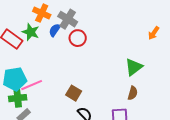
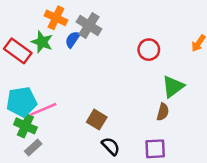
red circle: (78, 38) -> (149, 50), moved
brown semicircle: (133, 93) -> (163, 112), moved
green cross: (18, 98) -> (25, 126), turned 30

